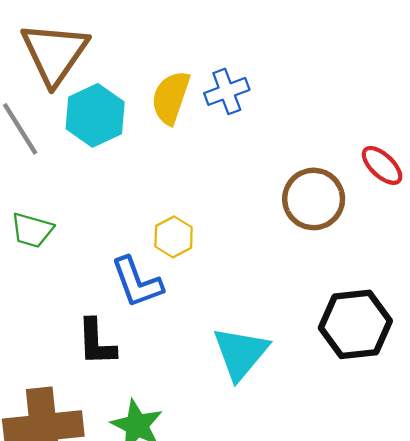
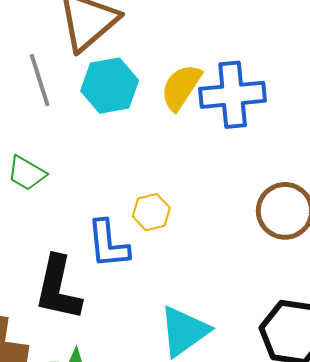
blue cross: (227, 91) -> (233, 95), size x1.6
black L-shape: (96, 342) -> (58, 288), size x1.4

